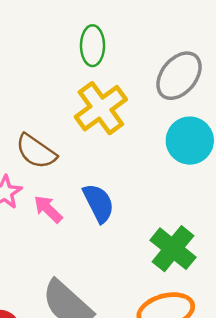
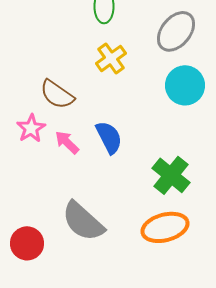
yellow cross: (101, 108) -> (111, 58), size x0.7

